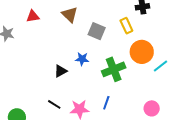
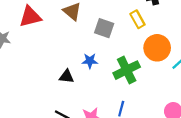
red triangle: (33, 16) -> (30, 17), size x1.5
black triangle: (61, 71) -> (67, 76), turned 40

